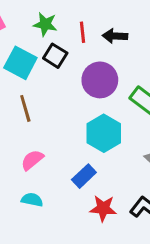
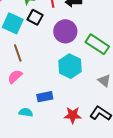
pink semicircle: (32, 160) -> (15, 77), moved
blue rectangle: (84, 176) -> (45, 97), moved, turned 35

